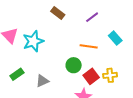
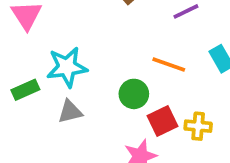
cyan star: (33, 41) -> (67, 67), moved

